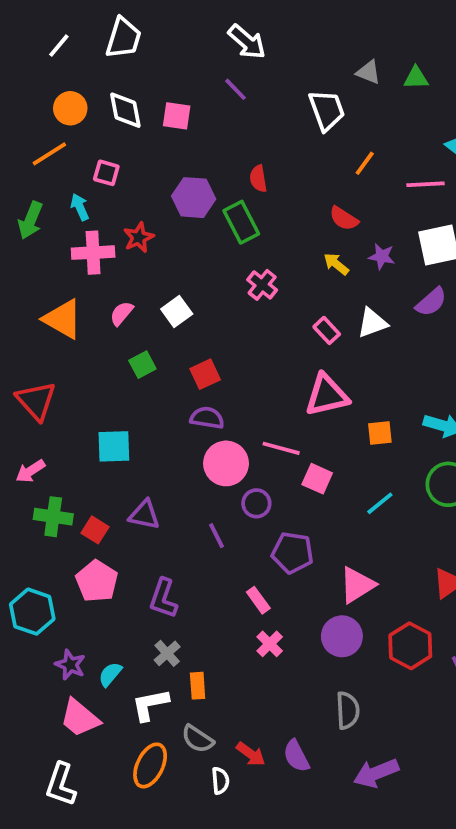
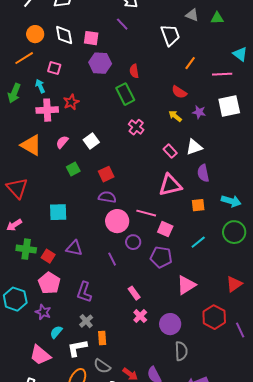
purple hexagon: (194, 198) -> (100, 63), moved
purple semicircle: (431, 302) -> (203, 173), moved, turned 120
purple pentagon: (293, 553) -> (161, 257), moved
purple circle: (342, 636) -> (170, 324), moved
purple star: (70, 665) -> (43, 312), moved

